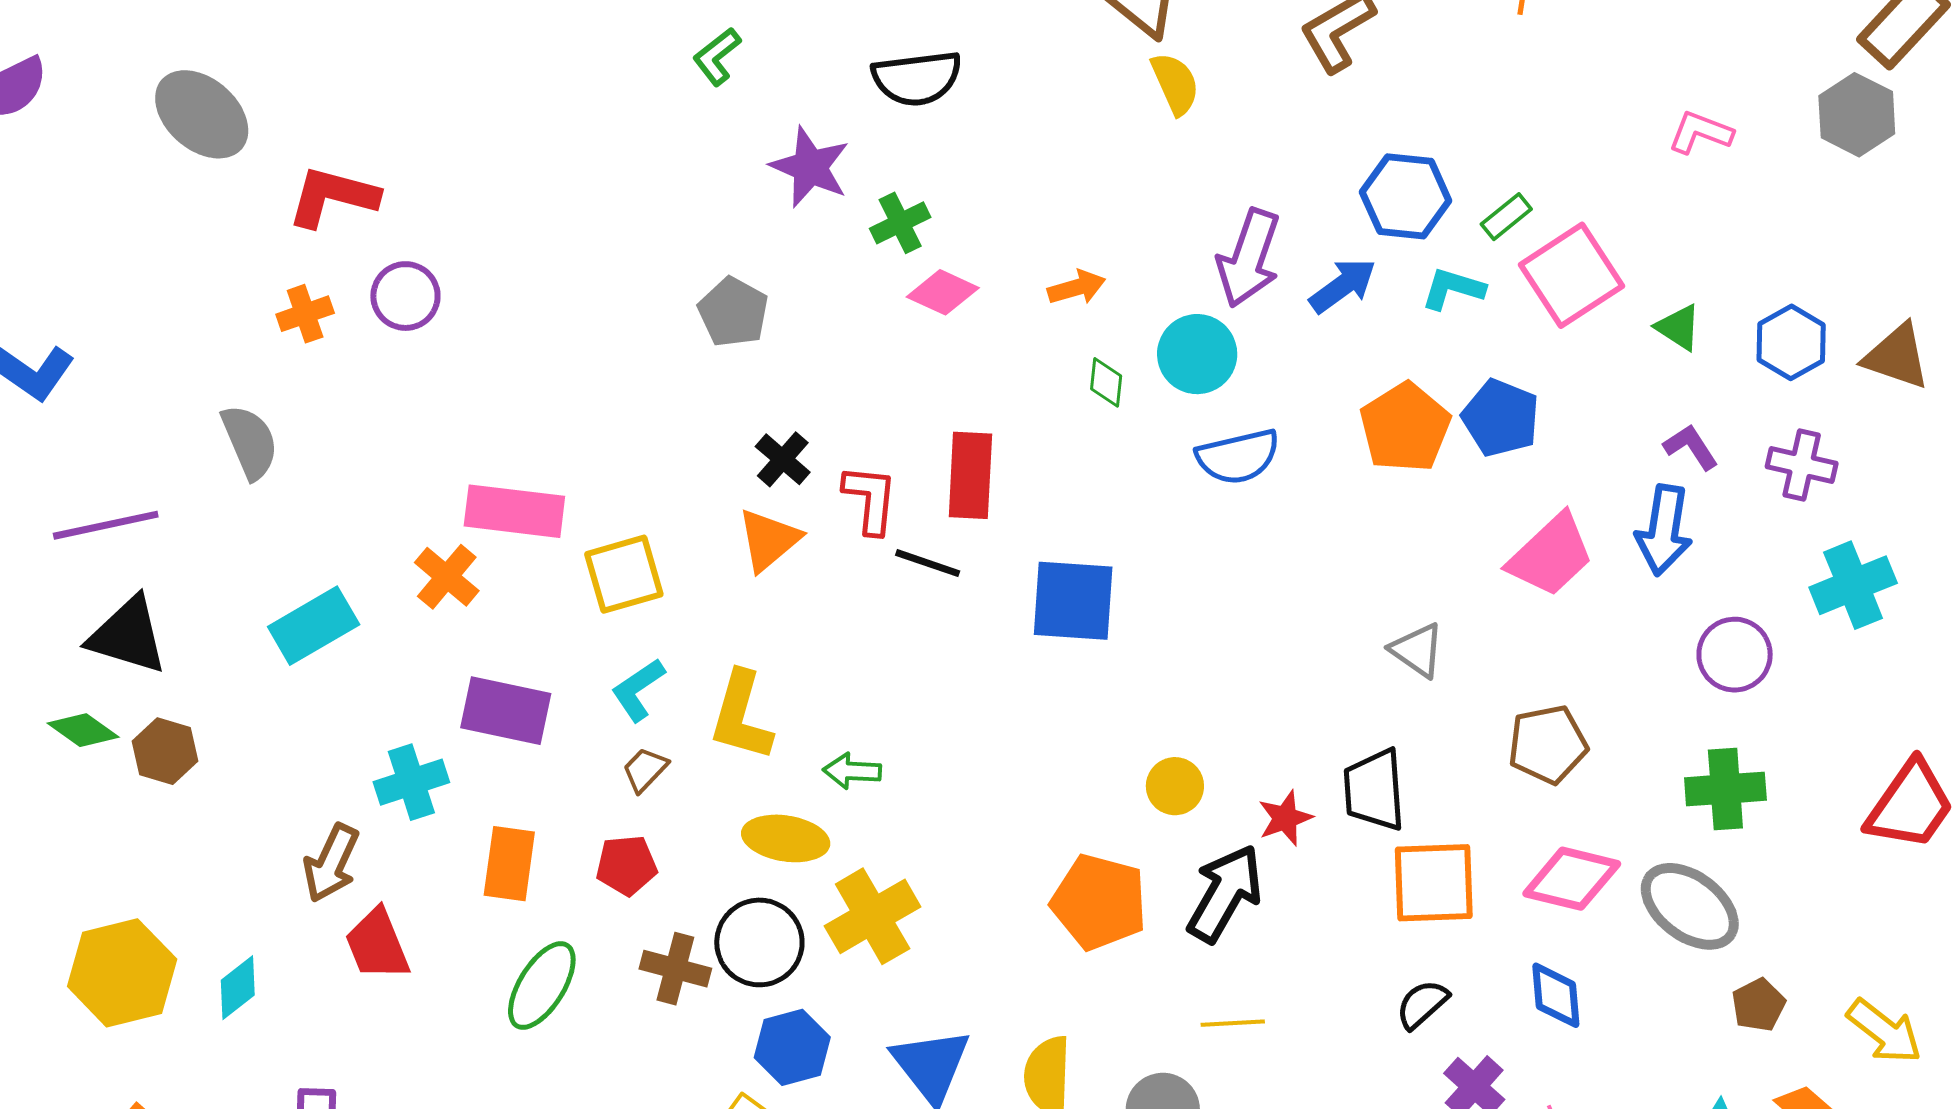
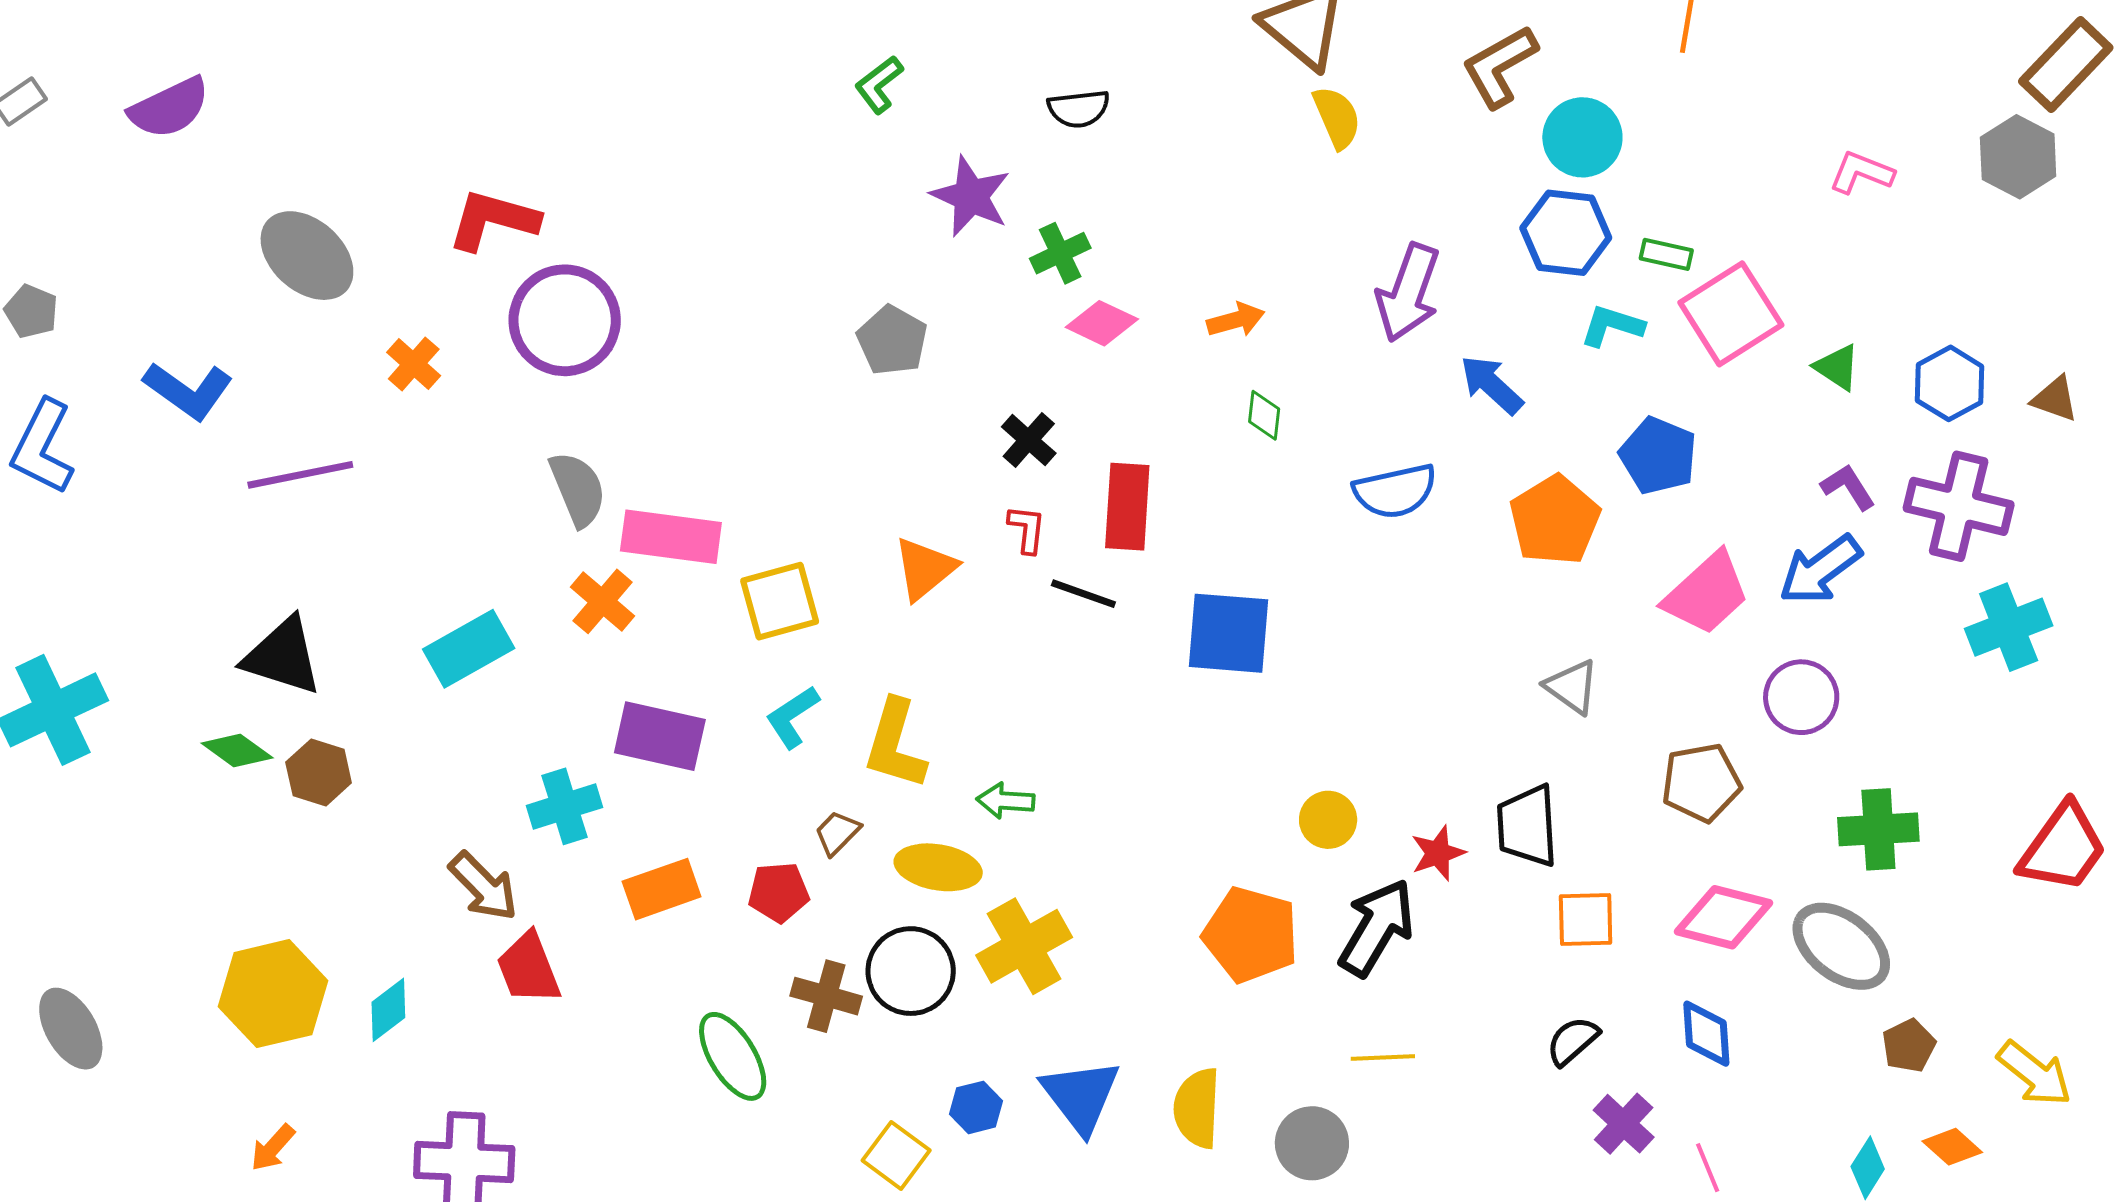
black semicircle: (917, 78) -> (1079, 109), size x0.7
gray ellipse: (202, 114) -> (307, 256), moved
green rectangle: (1506, 217) -> (1666, 254), turned 51
blue arrow: (1343, 286) -> (1491, 385), moved, turned -102
purple circle: (405, 296) -> (565, 320), size x1.6
orange cross: (305, 314) -> (414, 364), moved, turned -30
cyan circle: (1197, 354) -> (1582, 137), moved
brown triangle: (1897, 356) -> (2055, 399), size x0.7
orange pentagon: (1405, 427) -> (1555, 520), moved
gray semicircle: (250, 442) -> (578, 489), moved
black cross: (783, 459) -> (1029, 440), moved
purple cross: (1802, 465) -> (1959, 506), size x1.5
red L-shape: (870, 499) -> (1027, 529), size x0.7
purple line: (106, 525) -> (300, 475), moved
blue arrow: (1664, 530) -> (1820, 570), turned 44
purple circle: (1735, 655) -> (1801, 697), moved
brown trapezoid: (645, 770) -> (837, 833), moved
brown arrow: (331, 863) -> (483, 886), turned -70
orange rectangle: (509, 864) -> (662, 889), turned 62
orange square: (1434, 883) -> (1586, 920), size x0.7
green ellipse: (542, 985) -> (733, 1056), moved, turned -64
blue hexagon: (792, 1047) -> (976, 1107), moved, size x0.7

